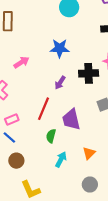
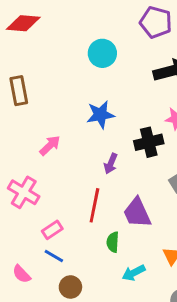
cyan arrow: (61, 159) -> (134, 273), turned -133

